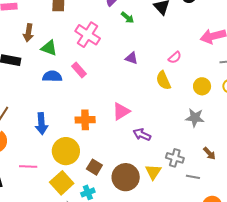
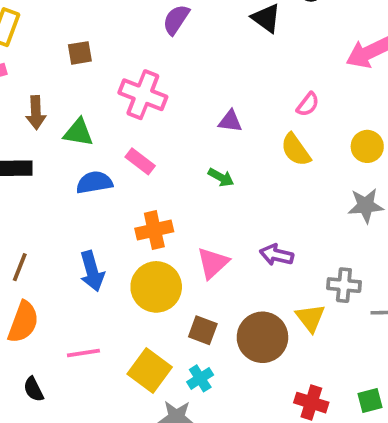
green arrow: (127, 18) -> (221, 177), moved
pink triangle: (121, 111) -> (213, 263), moved
orange cross: (85, 120) -> (154, 230), moved
yellow circle: (66, 151) -> (156, 287), moved

